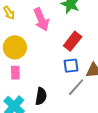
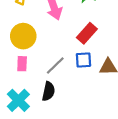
gray line: (76, 87) -> (55, 66), moved

